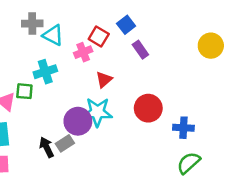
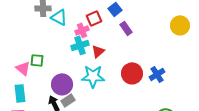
red square: (99, 36) -> (94, 18), turned 35
cyan cross: (45, 72) -> (80, 45), moved
purple circle: (78, 121) -> (62, 84), moved
blue cross: (183, 128) -> (157, 74), moved, turned -35

